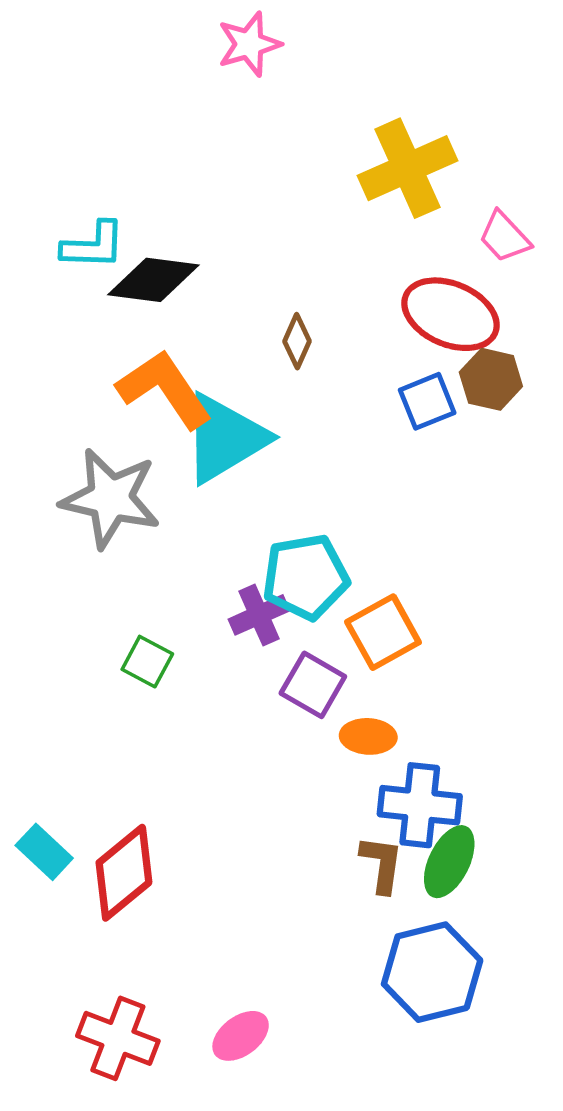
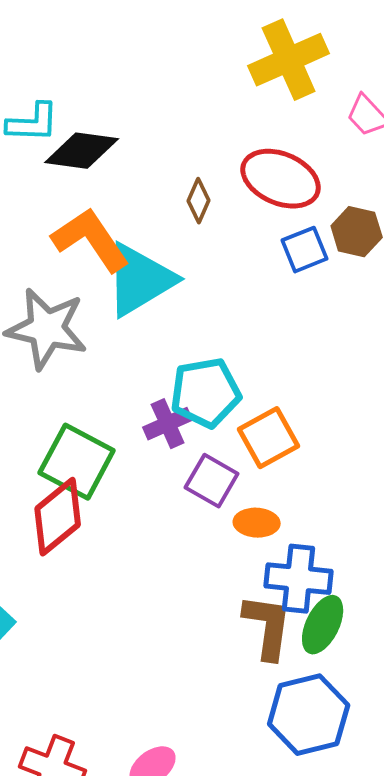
red ellipse: (450, 314) -> (281, 179), moved
green square: (147, 662) -> (77, 462), size x1.8
brown L-shape: (382, 864) -> (268, 627), size x1.4
red diamond: (124, 873) -> (58, 517), moved

